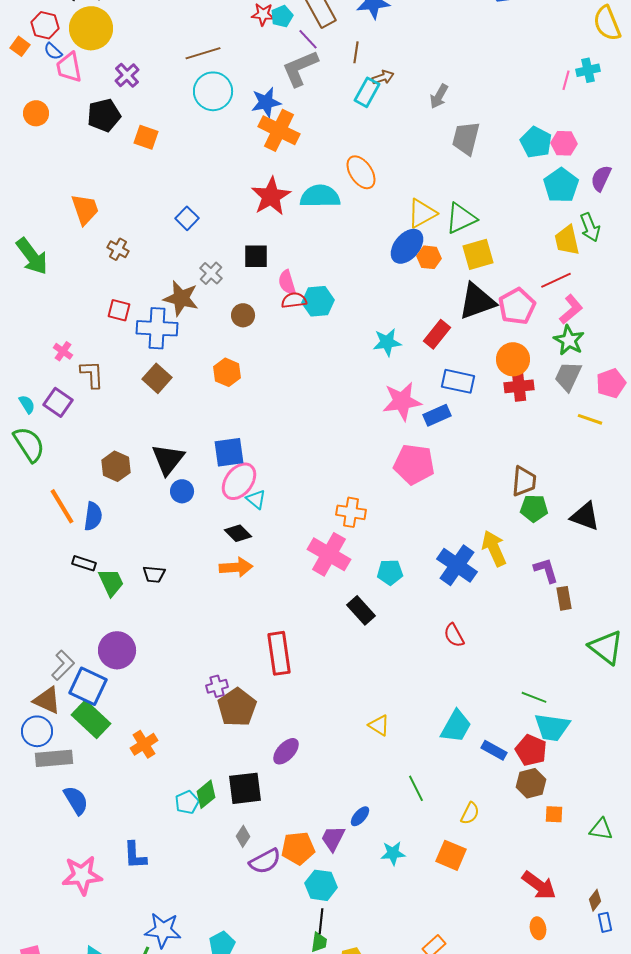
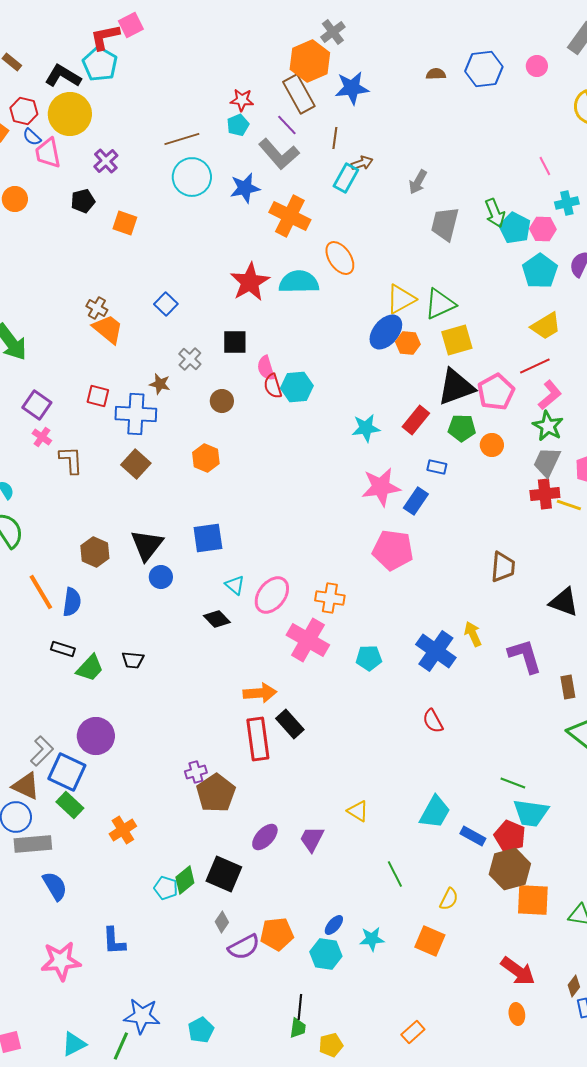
cyan pentagon: (282, 16) -> (238, 125), moved
gray L-shape: (300, 68) -> (279, 154), turned -108
cyan cross: (588, 70) -> (567, 203), moved
pink line: (566, 80) -> (545, 166), turned -42
black pentagon: (104, 115) -> (83, 201), size x0.7
orange cross: (279, 130) -> (290, 216), moved
orange trapezoid: (85, 209) -> (108, 329), moved, turned -32
green arrow: (590, 227) -> (495, 213), moved
yellow trapezoid: (567, 240) -> (546, 326), turned -108
brown cross: (118, 249) -> (97, 308), moved
brown star: (181, 298) -> (160, 384), size x0.6
red semicircle: (294, 300) -> (273, 386), turned -100
orange circle: (513, 359) -> (492, 445), size x0.7
blue rectangle: (458, 381) -> (437, 467), size x0.6
red cross: (519, 386) -> (545, 494), moved
purple square: (58, 402) -> (37, 405), moved
blue rectangle: (437, 415) -> (416, 501), turned -32
pink ellipse: (239, 481) -> (272, 595), moved
green pentagon: (534, 508) -> (462, 428), moved
yellow arrow: (494, 548) -> (473, 634), size x0.7
orange arrow: (236, 567) -> (260, 693), moved
purple L-shape: (546, 570) -> (525, 656), size x1.4
green trapezoid: (111, 582) -> (90, 668), turned 68
brown rectangle: (564, 598) -> (568, 687), moved
black rectangle: (361, 610) -> (290, 724), moved
green rectangle: (91, 719) -> (70, 805), size x0.7
brown hexagon: (531, 783) -> (510, 869), size x1.4
black square: (245, 788) -> (224, 874), turned 30
cyan pentagon: (187, 802) -> (166, 888), turned -30
orange square: (554, 814) -> (533, 900), size x1.8
blue ellipse: (360, 816) -> (334, 925), moved
purple trapezoid: (333, 838) -> (312, 839), moved
cyan hexagon: (321, 885) -> (326, 954), moved

